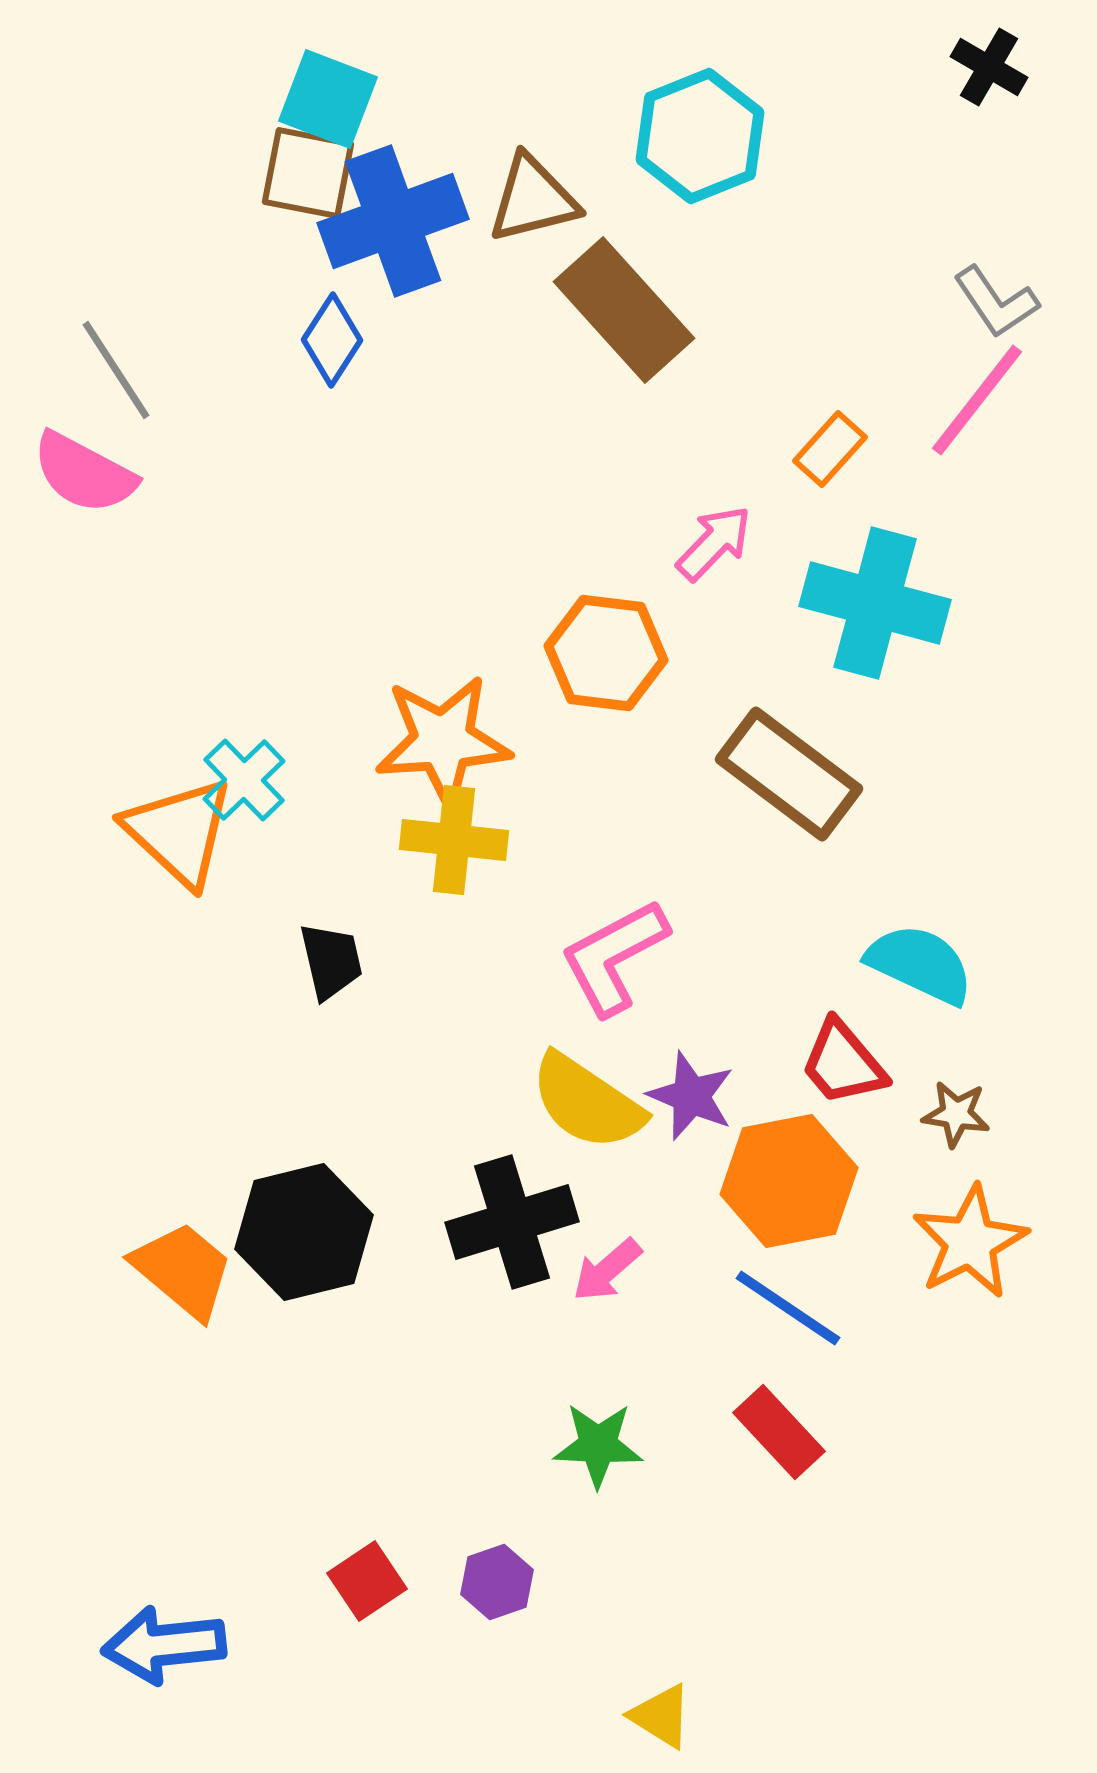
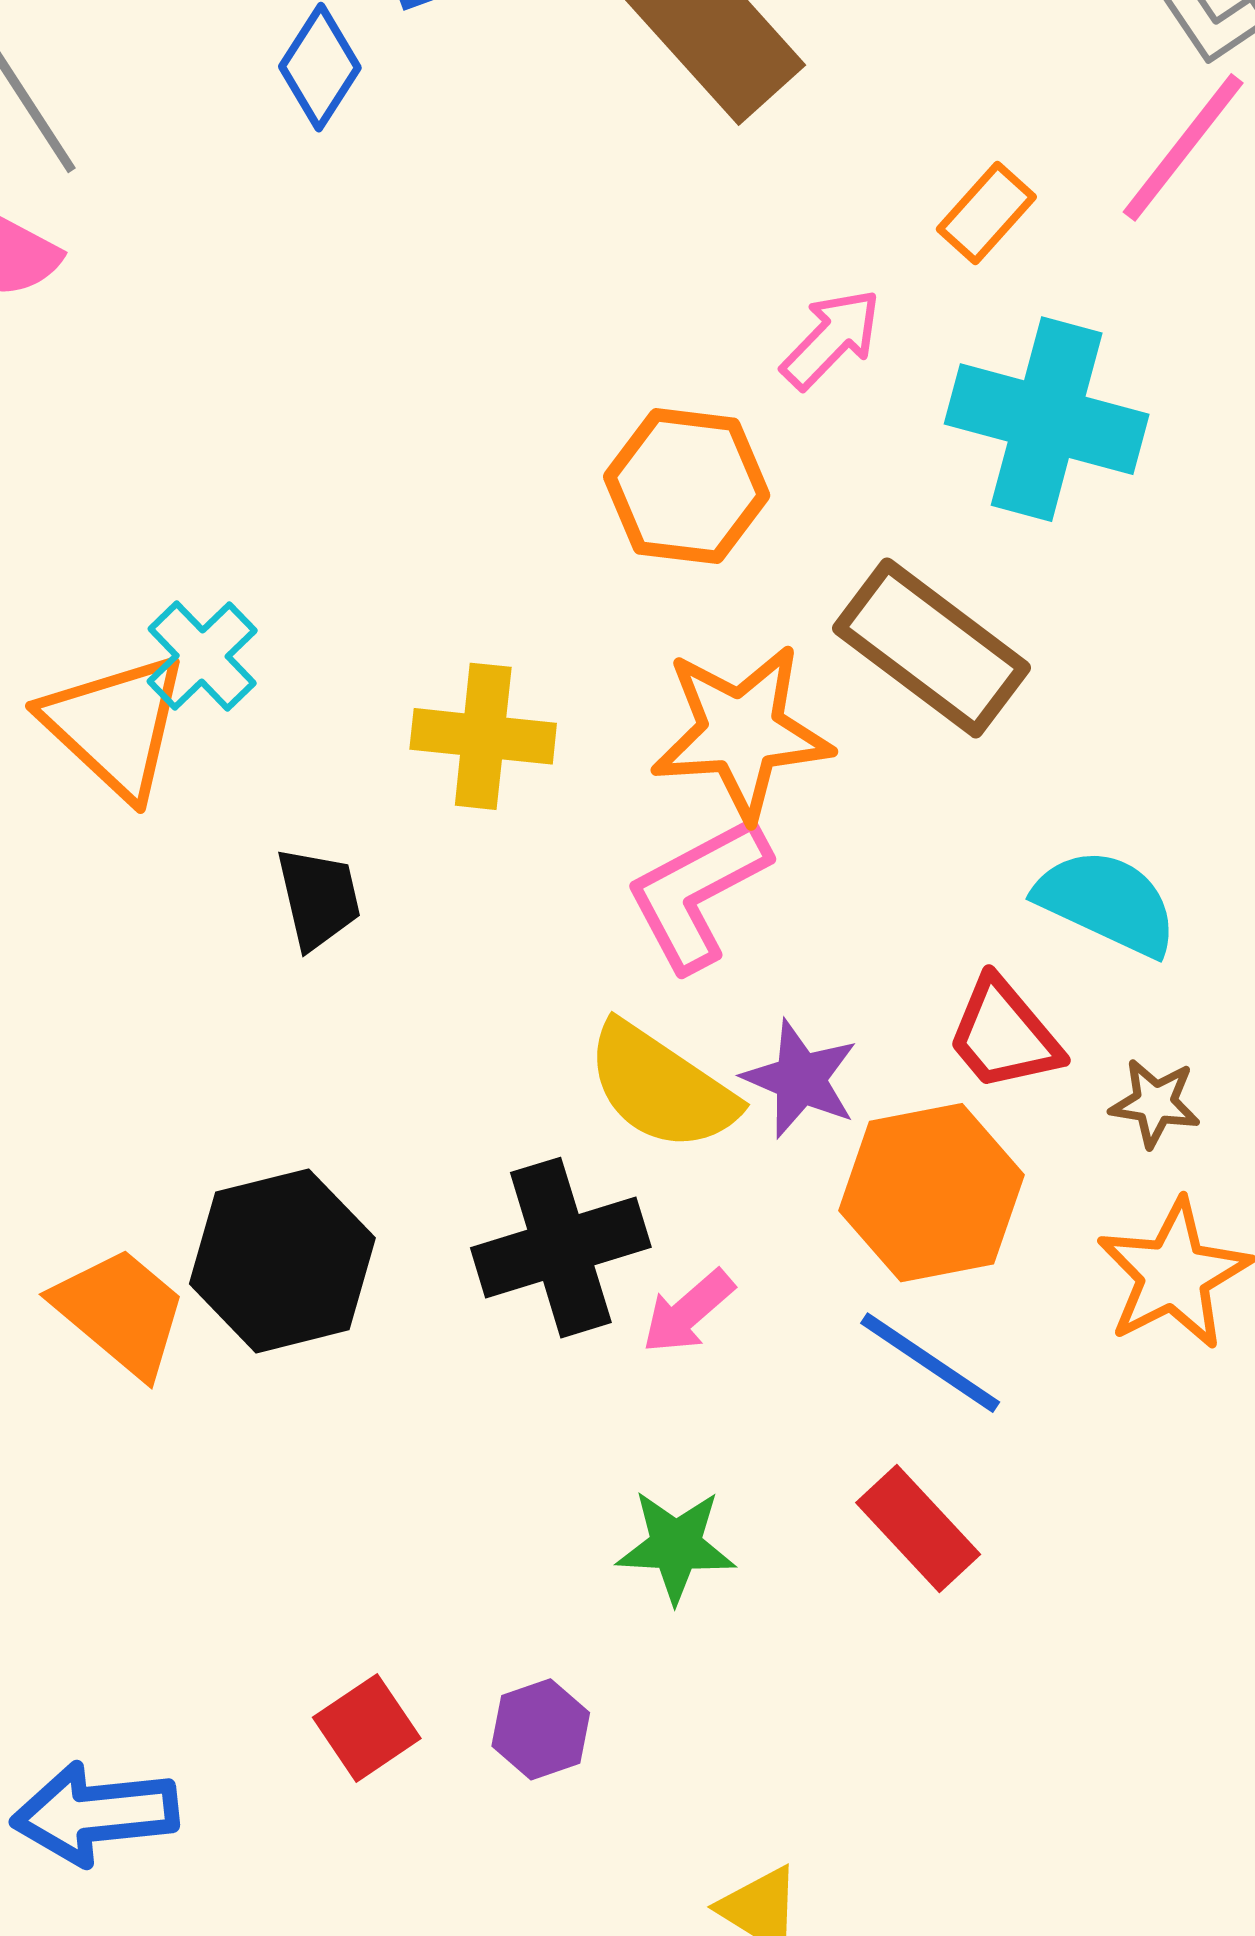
orange star: (443, 741) -> (741, 732), moved

